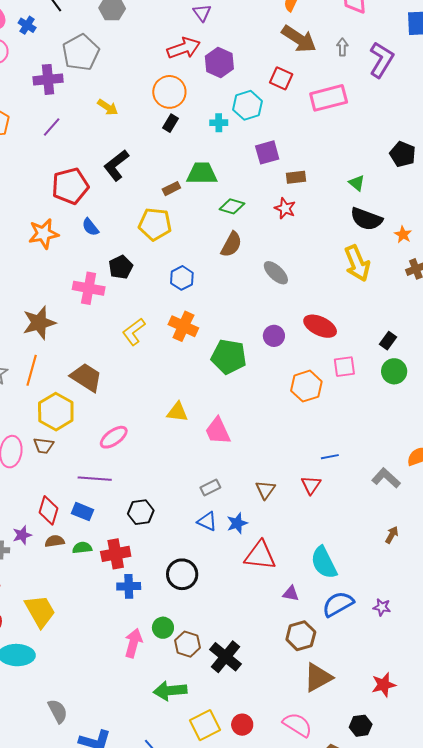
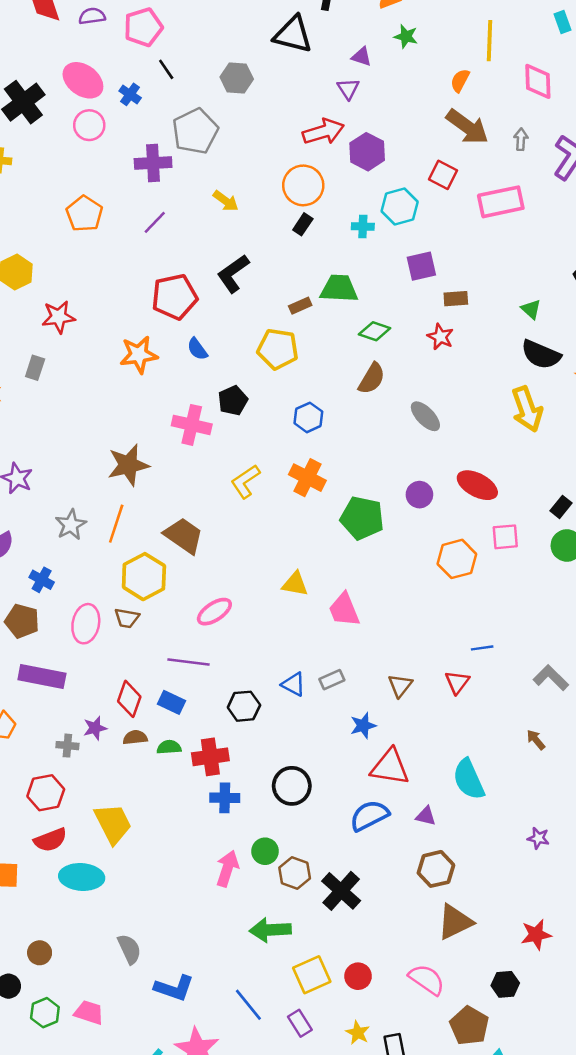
blue triangle: (207, 521) -> (293, 684), moved
brown arrow: (392, 535) -> (536, 740), moved, turned -72
blue semicircle: (338, 604) -> (369, 816), moved

